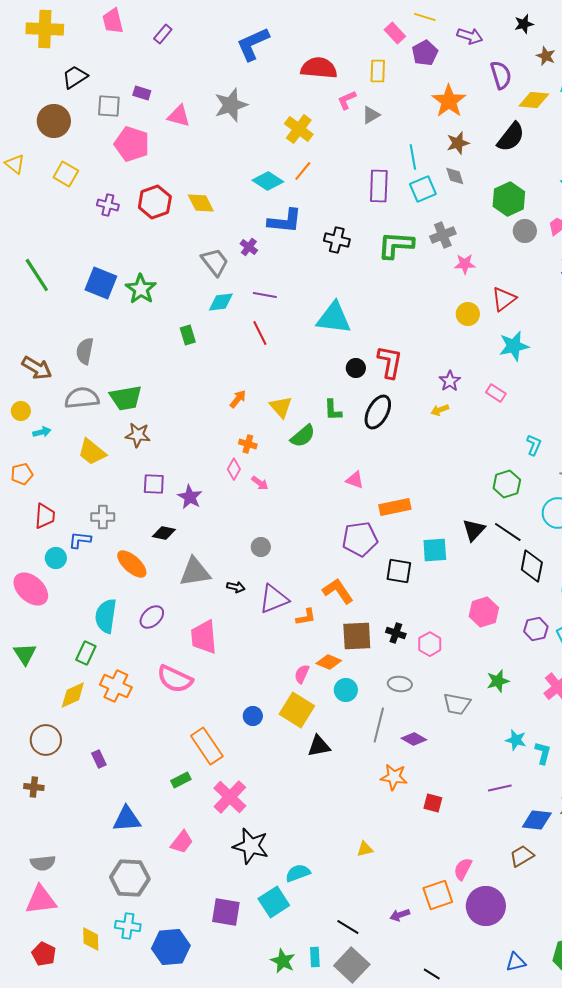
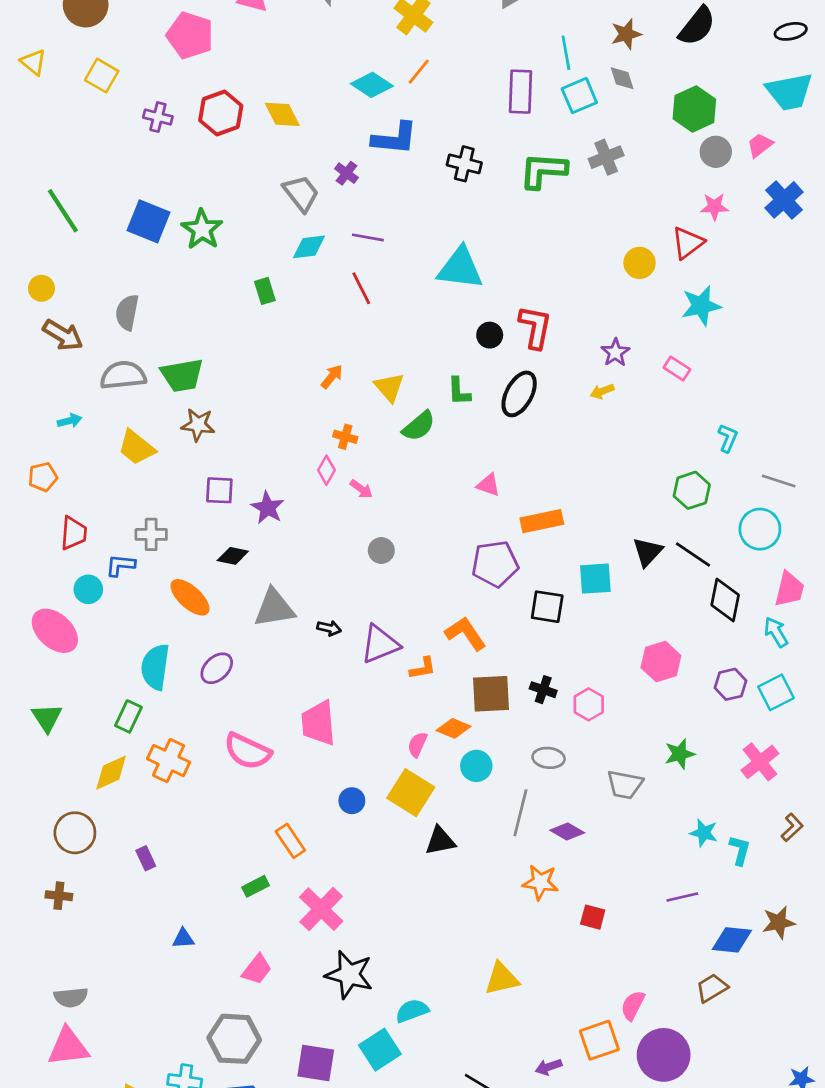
pink star: (465, 264) -> (714, 207), moved
yellow circle: (21, 411) -> (41, 288), moved
gray circle: (261, 547) -> (381, 551), moved
pink trapezoid: (204, 637) -> (318, 723), moved
orange rectangle: (207, 746) -> (290, 841), size x0.7
blue triangle: (127, 819) -> (183, 938), size x0.6
yellow triangle: (365, 849) -> (502, 979), size x1.6
gray hexagon: (130, 878) -> (234, 1039), moved

